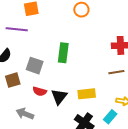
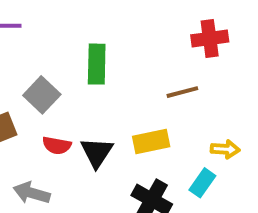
gray square: (35, 66) -> (42, 95), turned 30
brown line: (116, 72) -> (182, 92), moved

